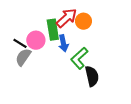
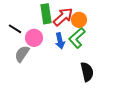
green rectangle: (53, 30) -> (46, 14), moved
black line: (20, 43) -> (15, 29), moved
green L-shape: (79, 58) -> (77, 38), moved

